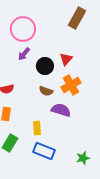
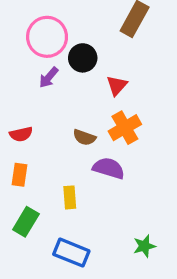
black circle: (45, 66) -> (83, 58), moved
blue rectangle: (44, 151) -> (71, 253), moved

